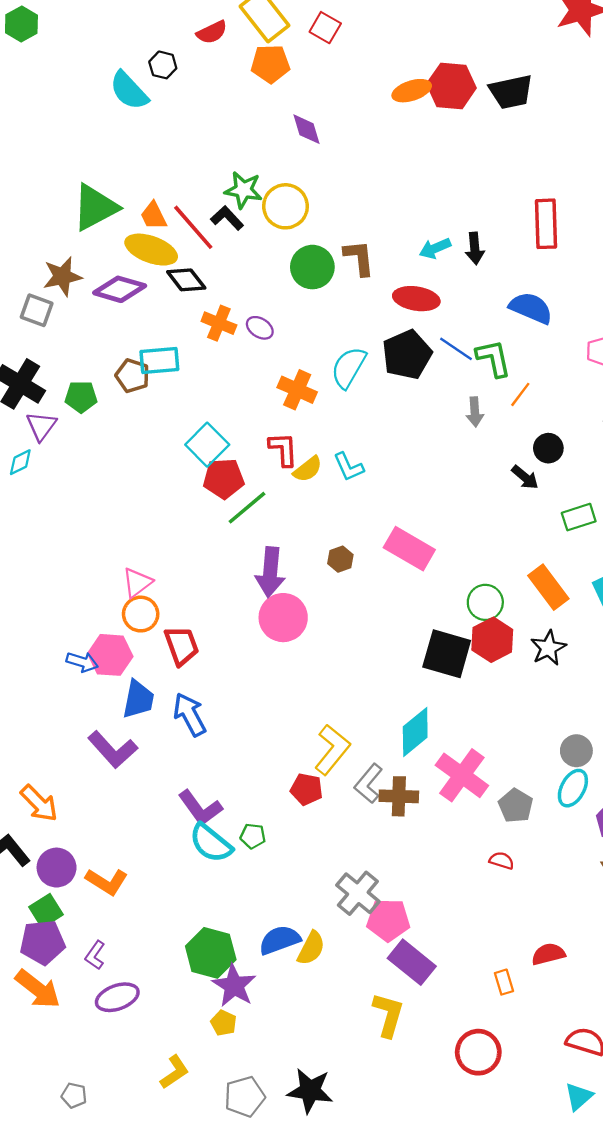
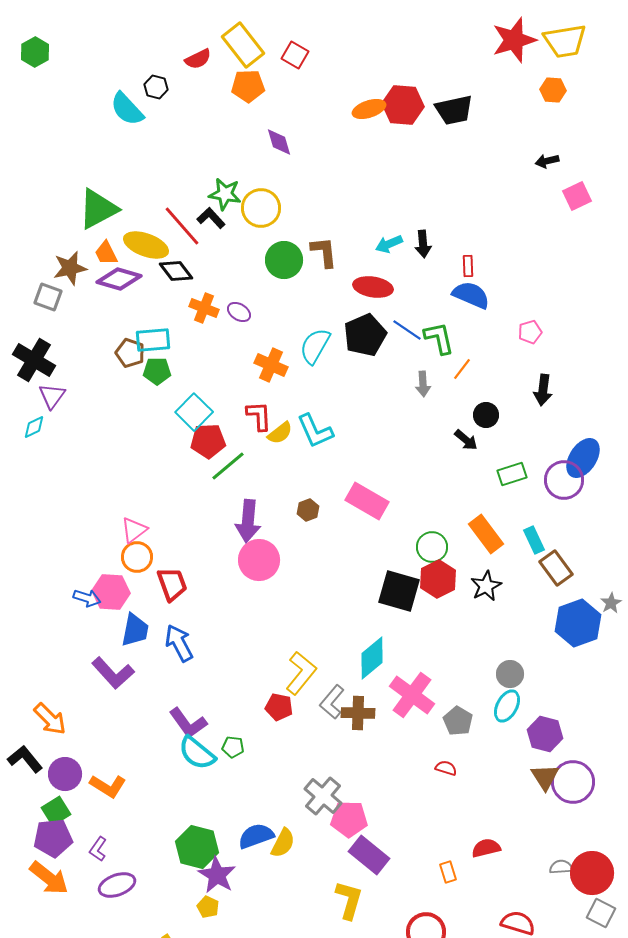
orange trapezoid: (153, 216) -> (106, 253), moved
red rectangle: (546, 224) -> (468, 266), moved, size x0.5
green pentagon: (81, 397) -> (157, 371), moved
cyan L-shape: (349, 467) -> (315, 431), size x1.4

